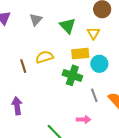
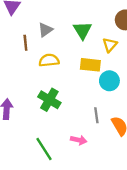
gray triangle: (36, 20) -> (45, 30), moved
brown line: (23, 66) -> (25, 43), moved
green cross: (72, 75) -> (49, 100), moved

